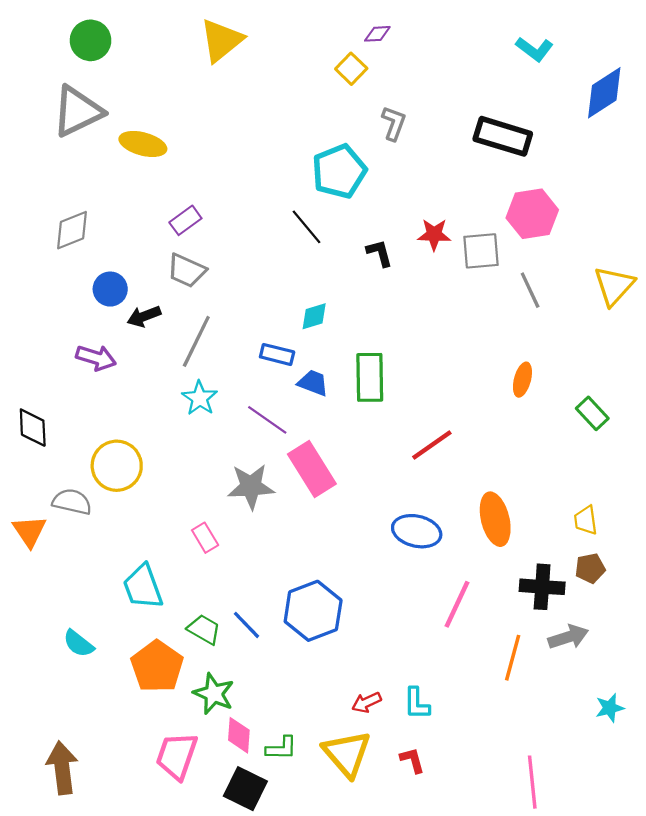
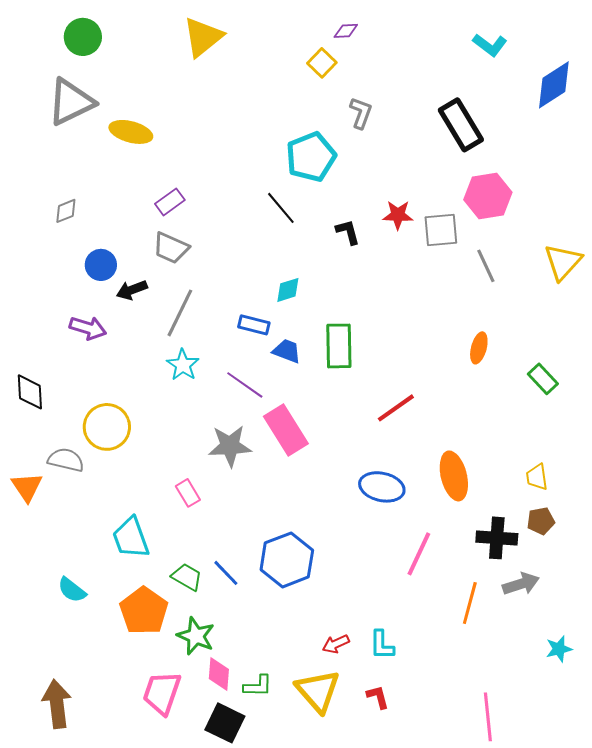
black rectangle: (503, 136) -> (461, 125), turned 42
gray diamond: (72, 230) -> (66, 211), size x0.7

